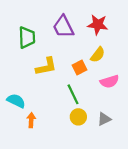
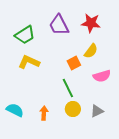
green trapezoid: (27, 37) -> (25, 35), turned 60
yellow L-shape: (46, 66) -> (29, 62), moved, turned -145
cyan semicircle: (16, 101) -> (15, 110), moved
orange arrow: (31, 120) -> (44, 113), moved

